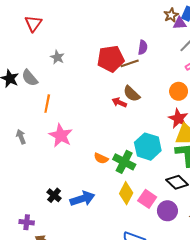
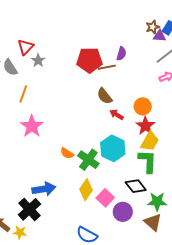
red triangle: (33, 23) -> (26, 47), moved
gray star: (57, 57) -> (38, 60), moved
orange circle: (179, 91) -> (143, 106), moved
red arrow: (119, 102) -> (117, 115), moved
black cross: (54, 195) -> (29, 209), moved, size x1.6

